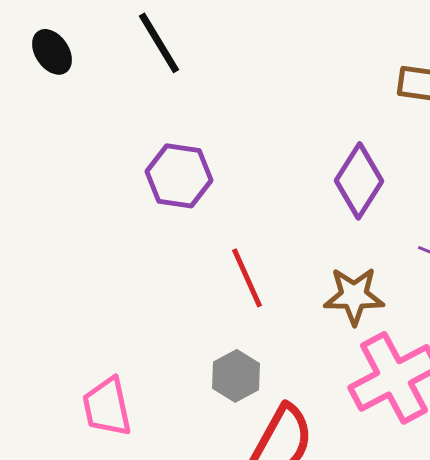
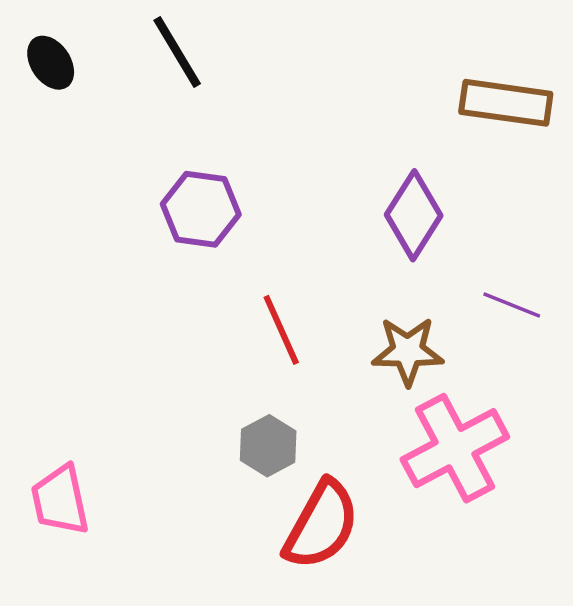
pink trapezoid: (107, 407) -> (60, 500), moved

